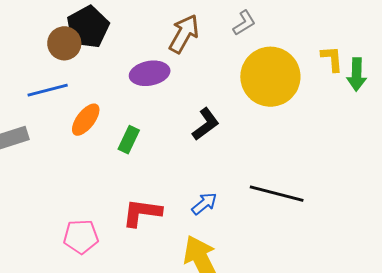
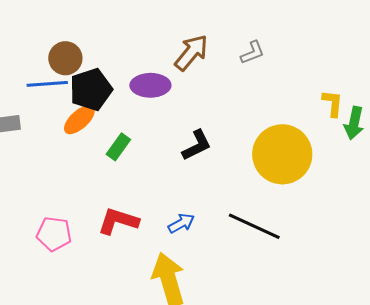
black pentagon: (88, 27) -> (91, 89), moved
brown circle: (64, 43) -> (65, 58), moved
yellow circle: (270, 77) -> (282, 154), moved

